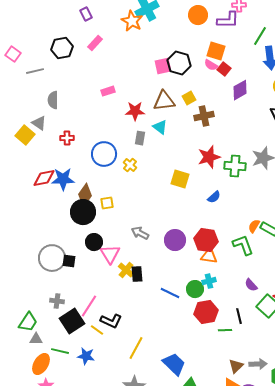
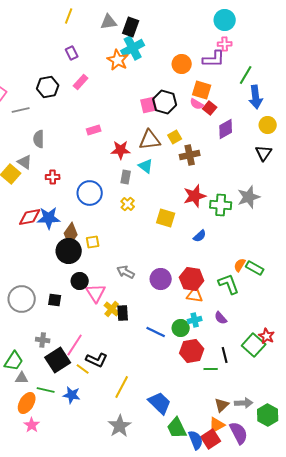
orange circle: (198, 15) -> (182, 64), moved
yellow cross: (130, 165) -> (128, 204), moved
gray circle: (52, 258) -> (22, 299), moved
purple semicircle: (251, 285) -> (221, 318), moved

